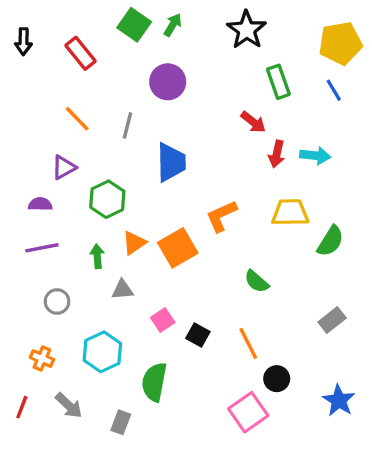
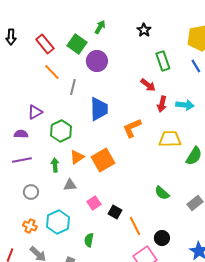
green square: (134, 25) -> (77, 44), moved
black star: (247, 30) -> (144, 30), size x0.6
orange line: (77, 119) -> (52, 72), moved
orange L-shape: (221, 216) -> (132, 128), moved
green semicircle: (257, 281) -> (162, 193), moved
orange line: (248, 343) -> (135, 226), moved
orange cross: (42, 359) -> (30, 226), moved
green semicircle: (154, 382) -> (89, 240), size x0.6

